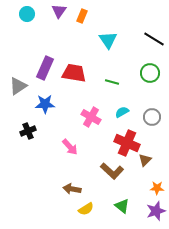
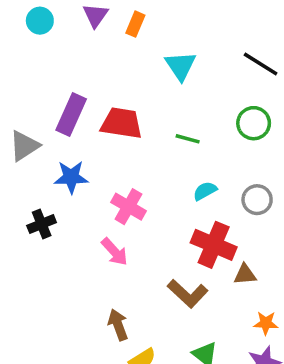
pink cross: (91, 117) -> (128, 207), moved
brown triangle: (145, 160) -> (245, 274), turned 40
brown arrow: (72, 189) -> (118, 325), turned 60

